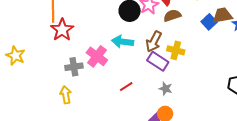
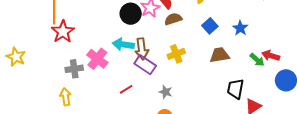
brown trapezoid: (222, 15) -> (220, 55), moved
brown arrow: (154, 42) -> (142, 49), moved, turned -35
yellow cross: (176, 50) -> (176, 54), turned -36
purple rectangle: (158, 61) -> (145, 65), moved

